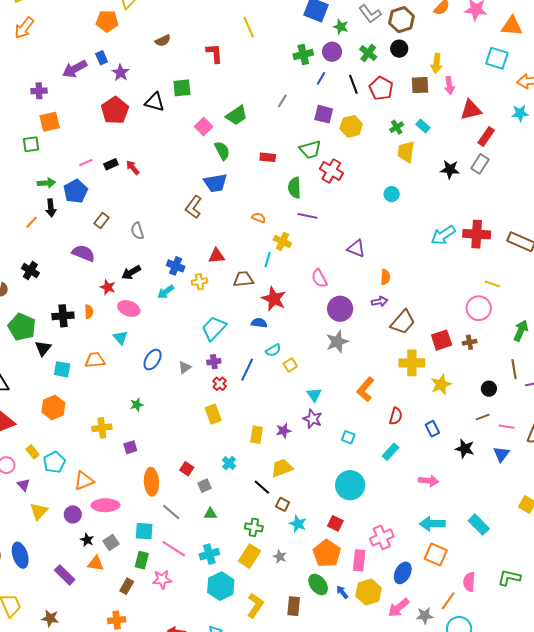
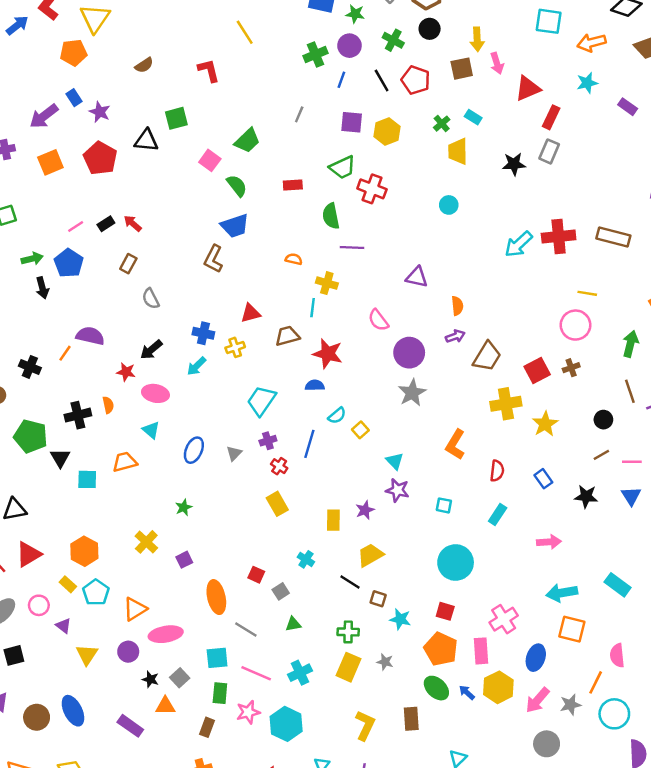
orange square: (50, 122) -> (50, 162), moved
brown rectangle: (102, 221) -> (128, 264), moved
orange line: (32, 222) -> (65, 353), moved
orange hexagon: (53, 407) -> (84, 551), moved
yellow cross: (102, 428) -> (146, 542), turned -30
cyan hexagon: (221, 586) -> (286, 724), moved

